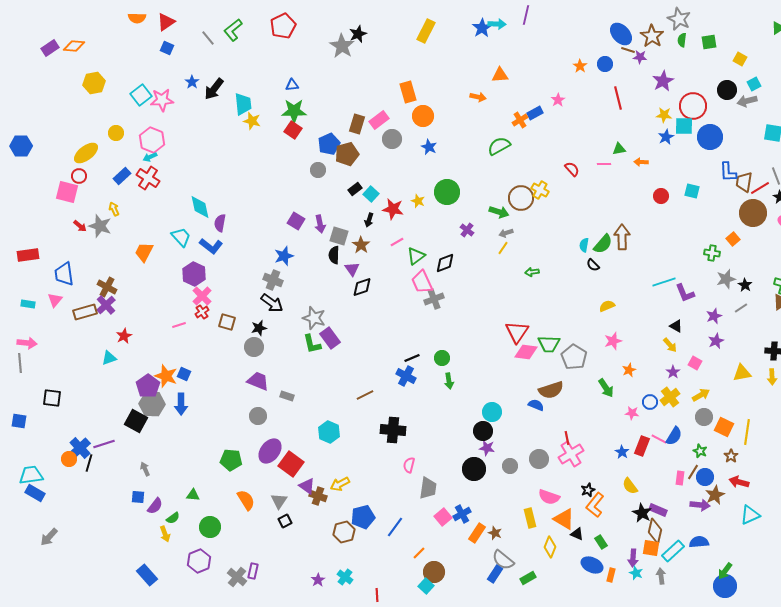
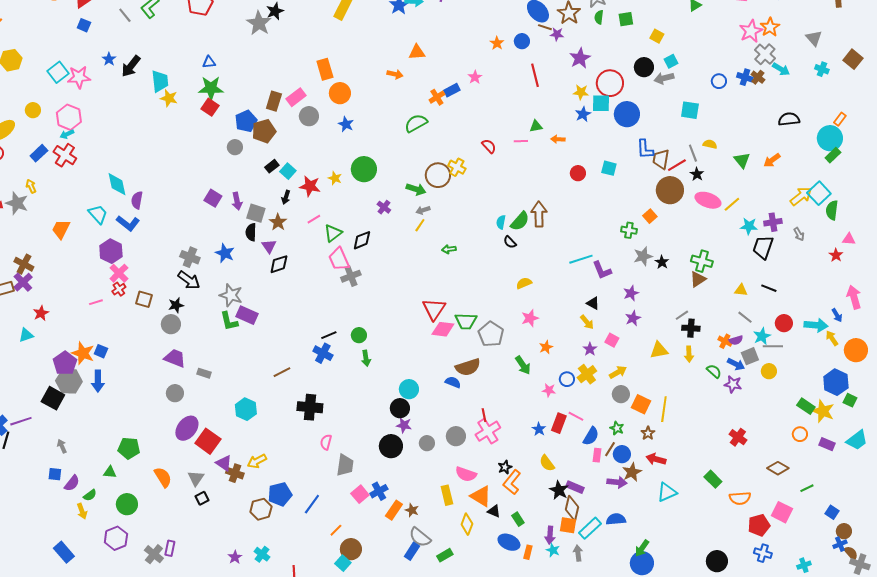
blue star: (284, 256) -> (225, 253), moved, turned -30
gray line: (741, 308) -> (682, 315), moved
purple rectangle: (330, 338) -> (247, 315), turned -30
blue semicircle: (674, 436) -> (591, 436), moved
green pentagon: (231, 460) -> (129, 448), moved

